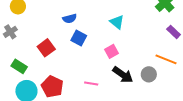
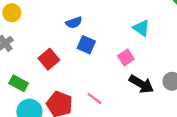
cyan triangle: (117, 22) -> (141, 28), moved
pink line: (91, 83) -> (94, 98), moved, turned 32

